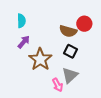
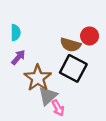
black square: (71, 51) -> (73, 68), size x1.6
gray triangle: (70, 75) -> (48, 96), moved

